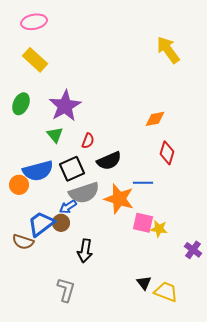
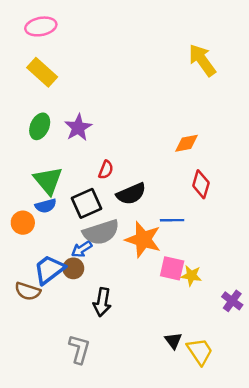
green ellipse: (21, 104) -> (40, 126), moved
purple star: (65, 106) -> (78, 128), size x0.7
green triangle: (55, 135) -> (48, 181), moved, size x1.5
blue semicircle: (38, 171) -> (46, 206), size x0.6
yellow trapezoid: (166, 292) -> (200, 351), turned 35

